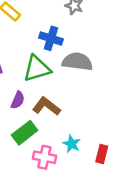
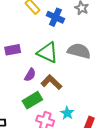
blue cross: (51, 38) -> (55, 17), moved
green triangle: (37, 69) -> (48, 53), turned 35

